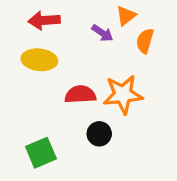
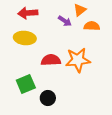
orange semicircle: (145, 41) -> (92, 26), turned 77
black circle: (99, 134) -> (48, 98), moved
green square: (41, 153) -> (26, 84), moved

